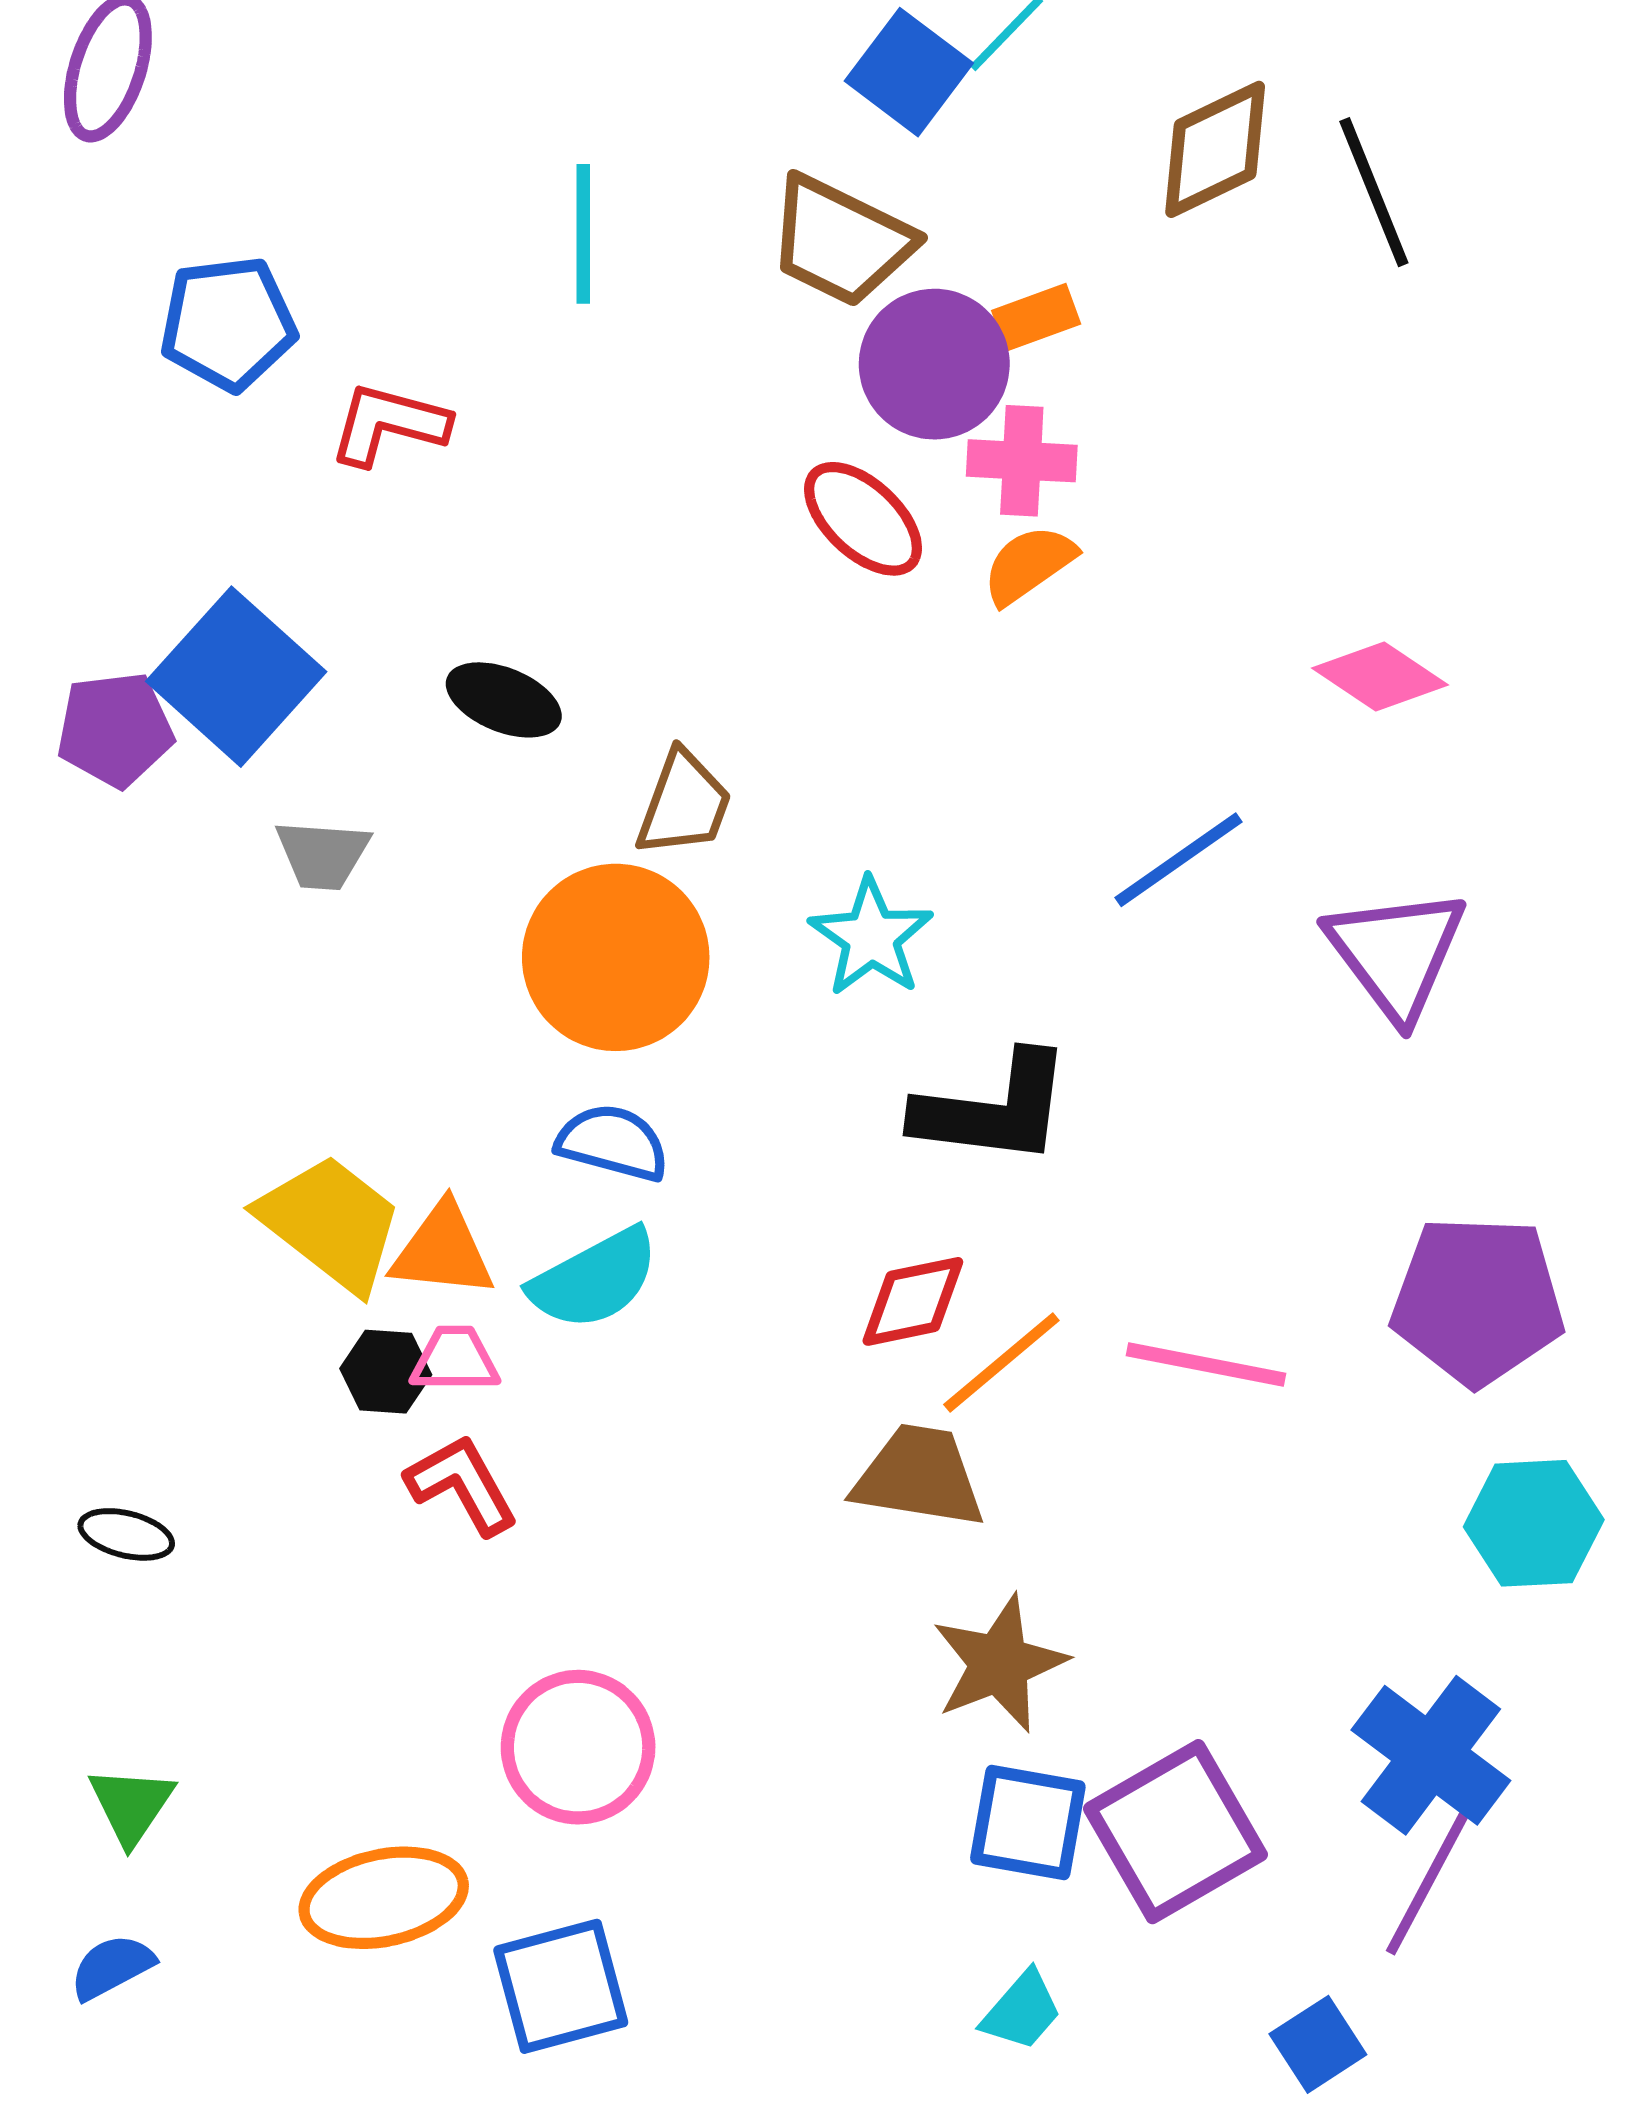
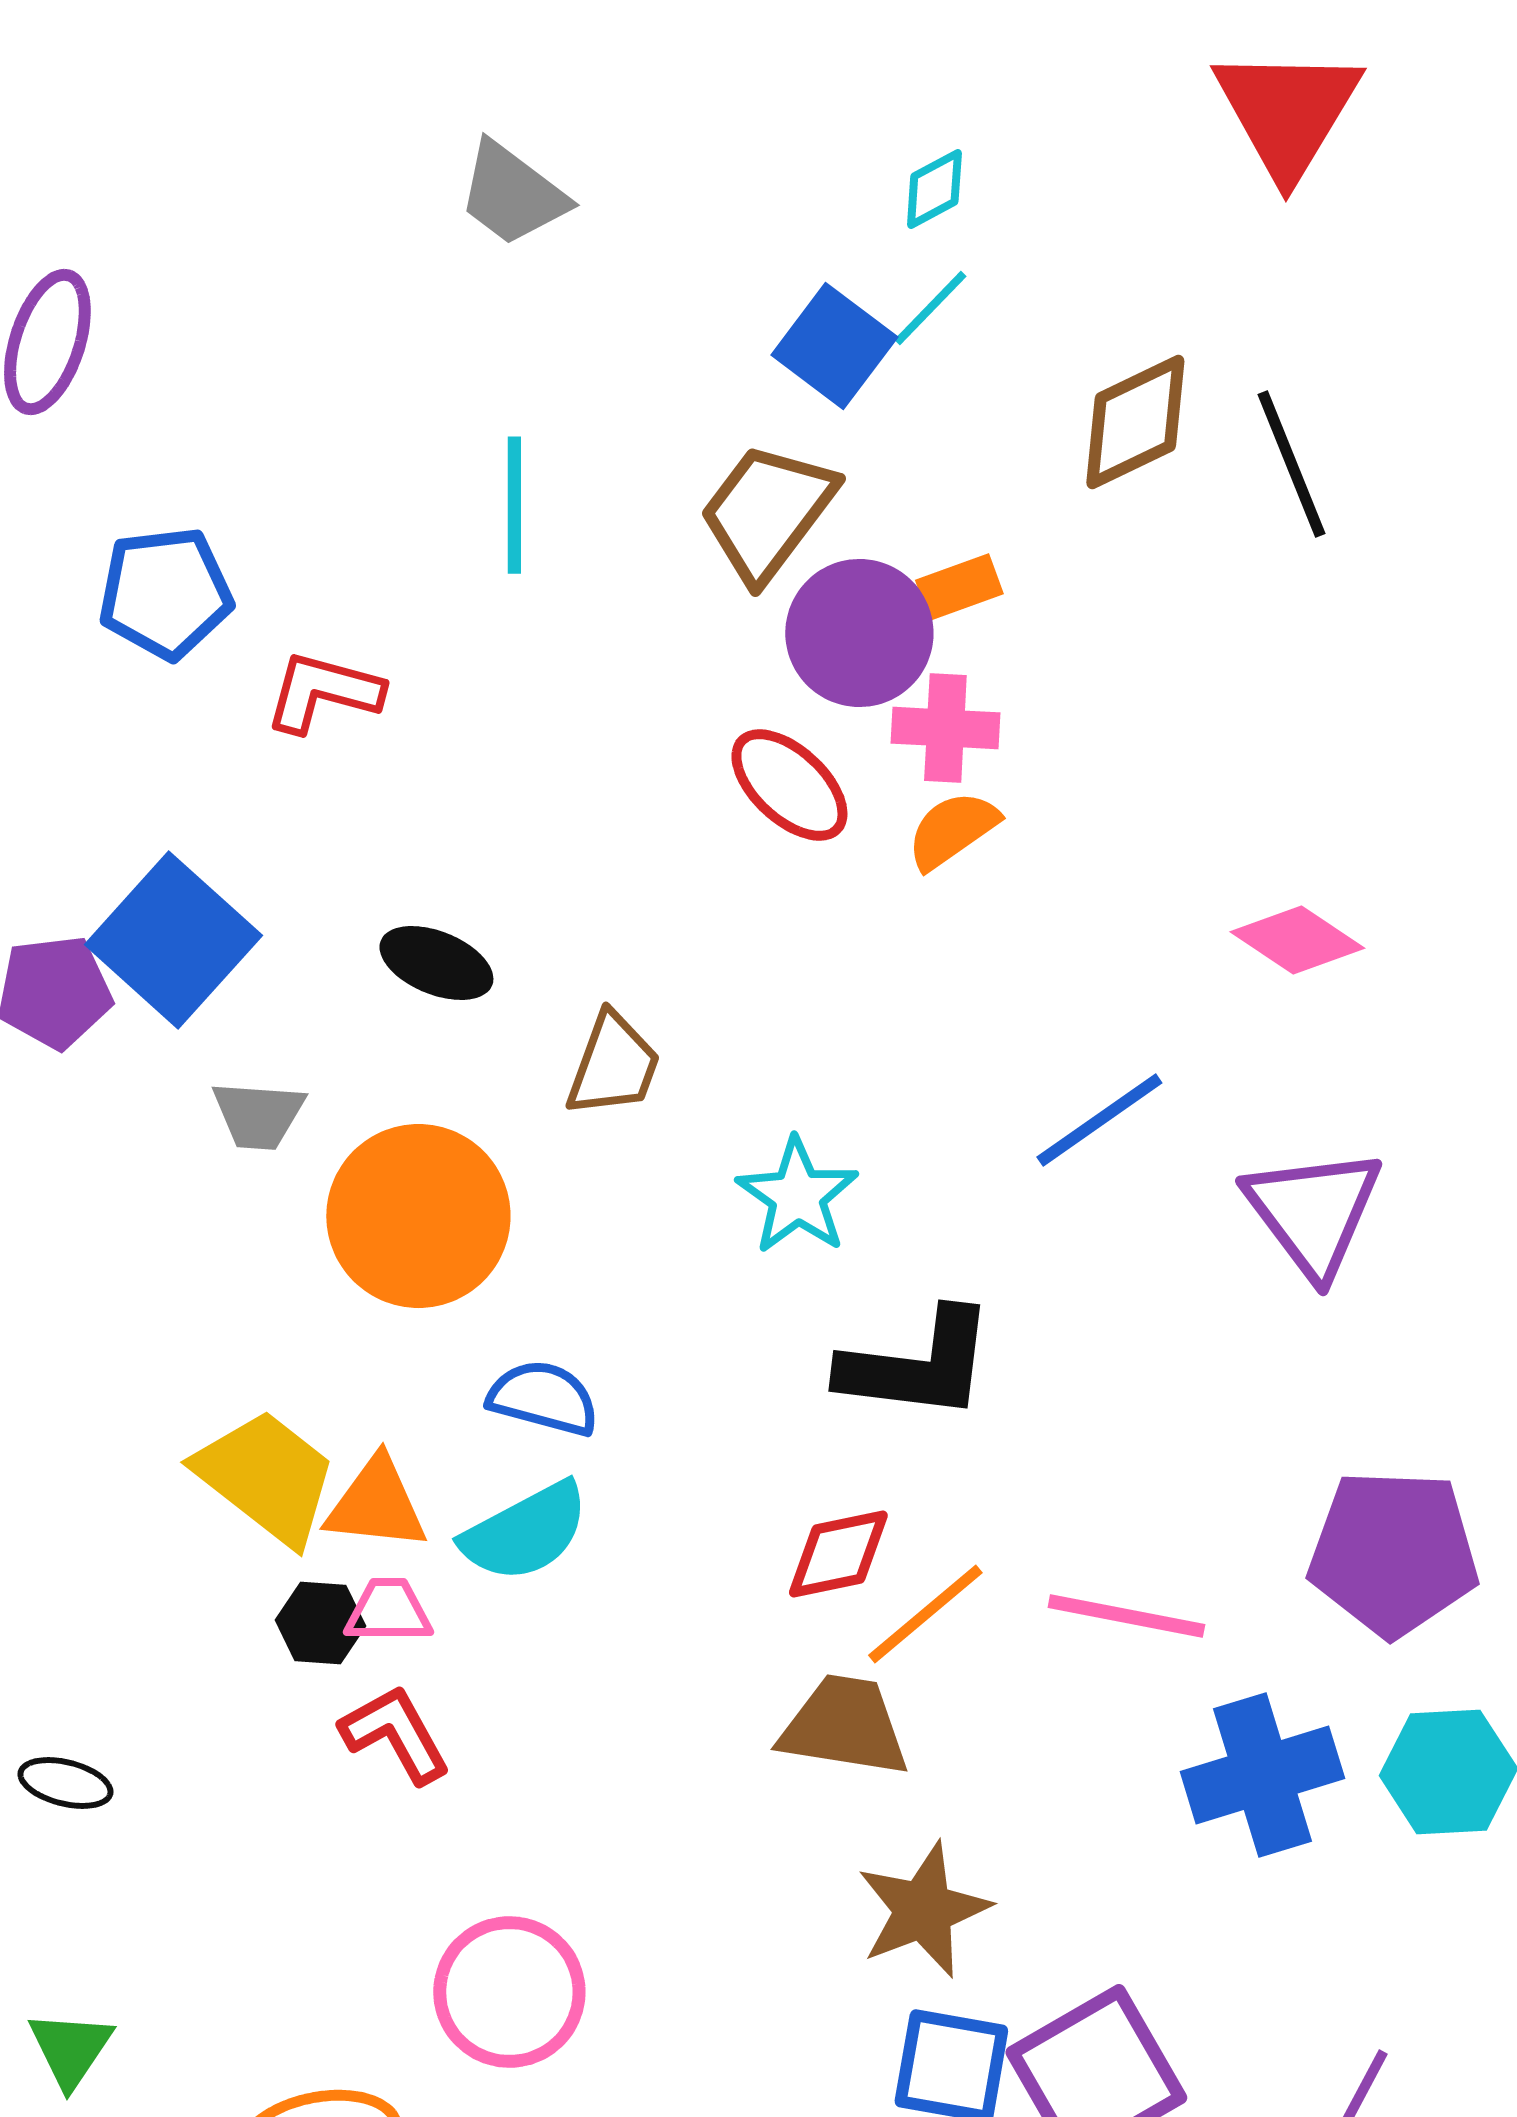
brown trapezoid: (841, 241) -> (767, 512), turned 101
orange circle: (616, 957) -> (418, 1216), moved
blue cross: (1431, 1755) -> (1262, 1775), moved, turned 36

